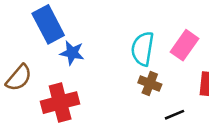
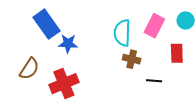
black line: (174, 115) -> (154, 81), turned 35

